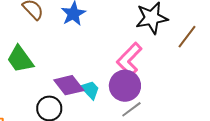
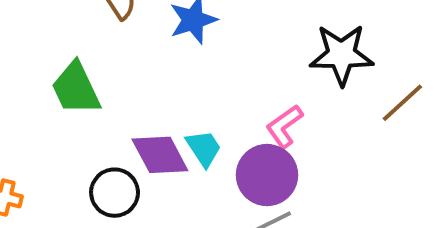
pink L-shape: (129, 59) -> (284, 126), size x0.7
cyan trapezoid: (90, 90) -> (204, 148), moved

